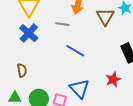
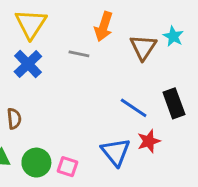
blue line: (75, 51) -> (134, 108), moved
blue triangle: (79, 89) -> (116, 152), moved

